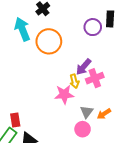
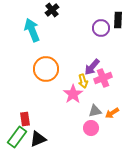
orange circle: (49, 41) -> (46, 69), moved
pink star: (64, 94) -> (73, 94), turned -30
gray triangle: (87, 112) -> (95, 111), turned 40

